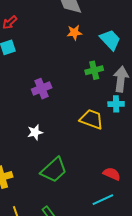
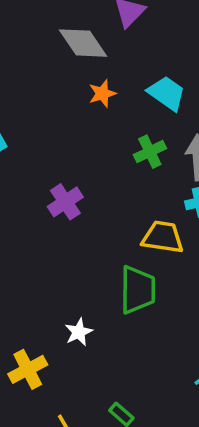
white star: (35, 132) -> (79, 332), moved
green trapezoid: (54, 170) -> (138, 290), moved, turned -36

